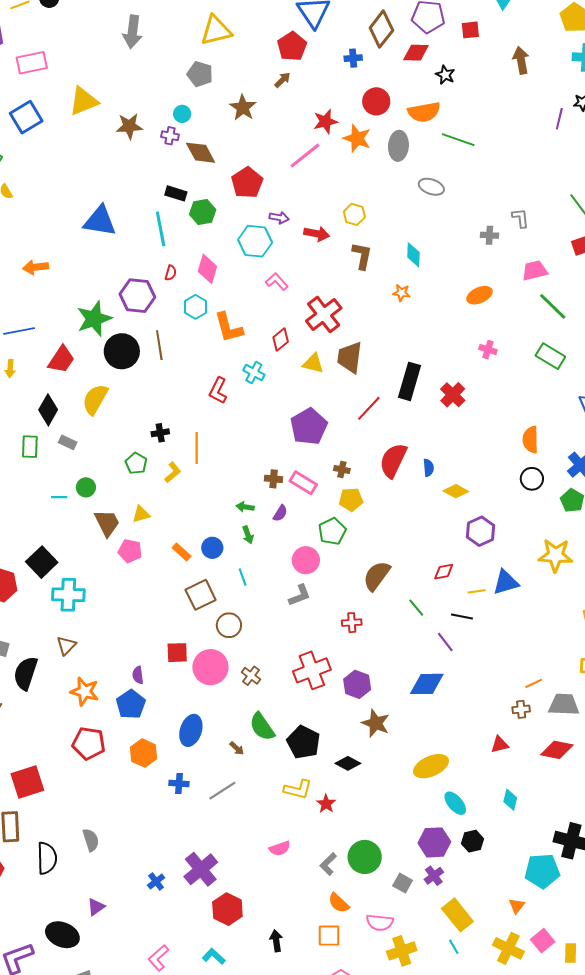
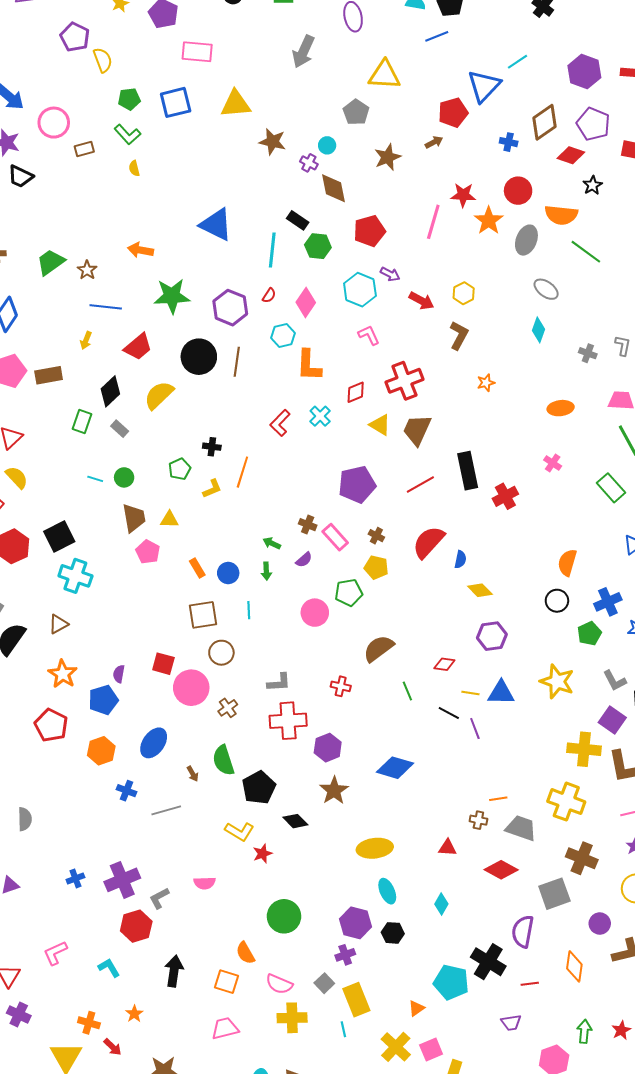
pink line: (305, 156) -> (433, 222), turned -52
cyan diamond: (413, 255) -> (538, 330), moved
orange star: (401, 293) -> (486, 383), turned 30
green star: (94, 319) -> (172, 296), moved
black rectangle: (410, 381) -> (468, 471), turned -45
gray L-shape: (300, 595) -> (279, 682), moved
purple line: (445, 642) -> (475, 728), moved
gray L-shape: (328, 864) -> (159, 898), moved
gray square: (403, 883) -> (324, 983), moved
black arrow: (276, 941) -> (174, 971), size x1.4

